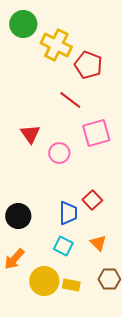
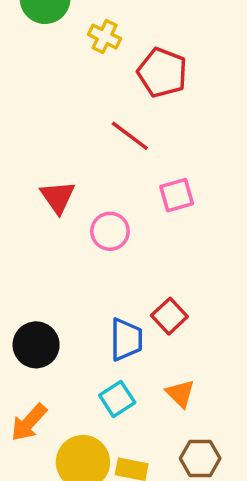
yellow cross: (56, 45) -> (105, 37), size x0.6
pink square: (96, 133) -> (177, 195), size x0.7
cyan square: (63, 246) -> (117, 399), turned 30

